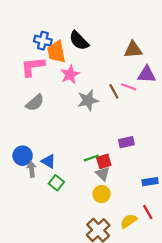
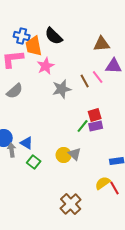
pink line: (129, 87) -> (98, 77), turned 32
green line: (91, 158) -> (83, 126), moved, turned -32
red square: (104, 161) -> (95, 115), moved
yellow circle: (102, 194) -> (64, 155), moved
yellow semicircle: (129, 221) -> (103, 183), moved

